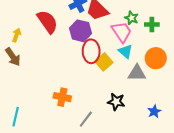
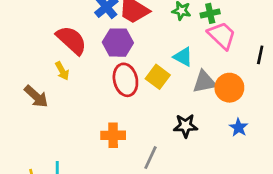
pink trapezoid: (122, 32) -> (222, 35), moved
yellow arrow: (17, 35) -> (62, 71), moved, turned 144
red ellipse: (91, 51) -> (125, 80), moved
orange circle: (156, 58) -> (229, 88), moved

